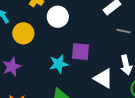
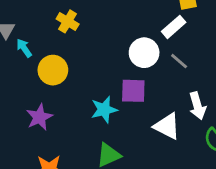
white circle: (58, 17) -> (144, 53), moved
gray line: (124, 31) -> (179, 61), moved, turned 32

